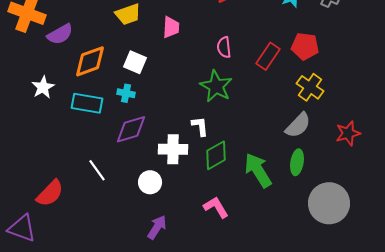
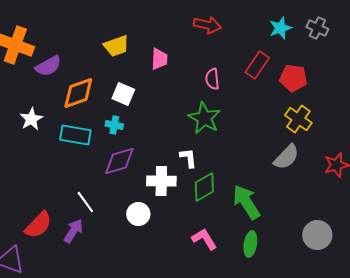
red rectangle: (268, 56) -> (257, 65), moved
green ellipse: (297, 162) -> (250, 244), moved
gray circle: (329, 203) -> (317, 235), size x0.7
purple arrow: (157, 227) -> (73, 231), moved

